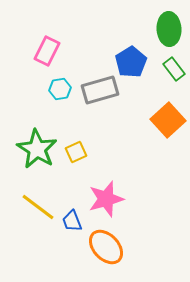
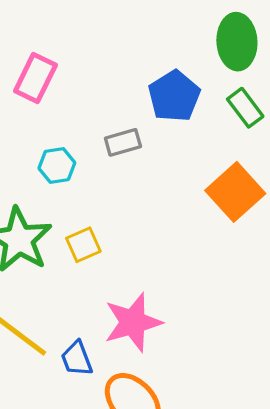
cyan hexagon: (60, 89) -> (57, 165), moved
gray rectangle: (100, 90) -> (123, 142), size x0.6

